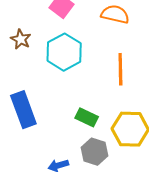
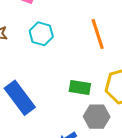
cyan hexagon: (64, 52) -> (41, 34), size x0.7

